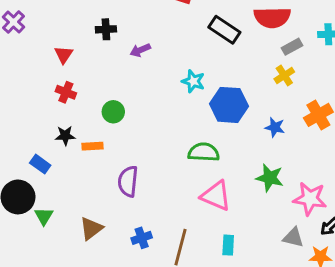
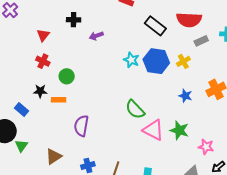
yellow cross: (284, 75) -> (183, 61), moved
blue hexagon: (229, 105) -> (156, 61), moved
green circle: (113, 112) -> (67, 76), moved
green semicircle: (204, 152) -> (135, 109), turned -140
pink triangle: (216, 196) -> (153, 130), moved
pink star: (310, 199) -> (206, 147), size x0.7

